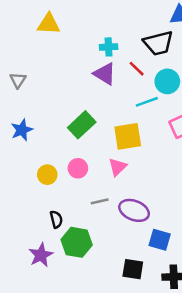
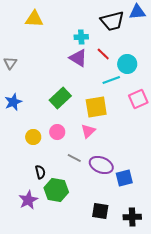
black trapezoid: (158, 43) -> (112, 21), moved
gray line: (100, 201) -> (74, 158), turned 40
blue square: (160, 240) -> (124, 178), moved, turned -30

